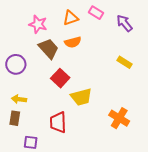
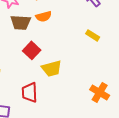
brown trapezoid: (49, 49) -> (21, 22), turned 135
orange cross: (119, 118) -> (100, 92), moved

